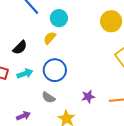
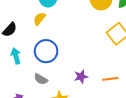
cyan arrow: (25, 74) -> (16, 56), turned -84

